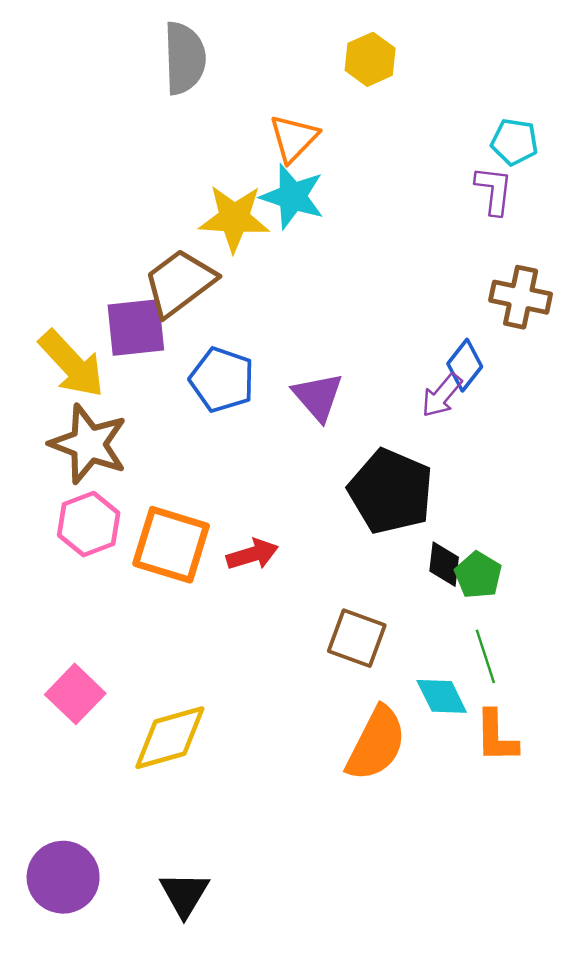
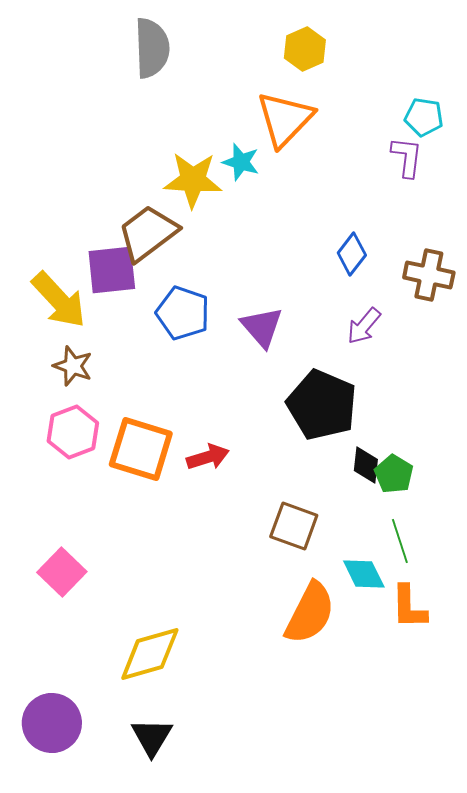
orange triangle: (294, 138) -> (285, 119), moved, size x1.4
cyan star: (292, 196) -> (241, 162), size x0.7
brown cross: (521, 297) -> (429, 275), moved
blue diamond: (465, 365) -> (352, 254), moved
brown star: (89, 444) -> (73, 366), size x0.6
yellow diamond: (170, 738) -> (150, 654), moved

